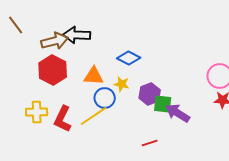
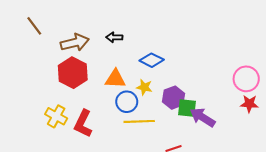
black arrow: (77, 35) -> (114, 37), moved, size x0.6
yellow cross: (37, 112) -> (56, 116), turned 30
yellow line: (94, 116) -> (139, 121), moved, turned 32

